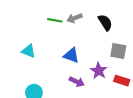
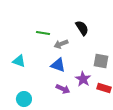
gray arrow: (75, 18) -> (61, 44), moved
black semicircle: (105, 22) -> (82, 28), moved

